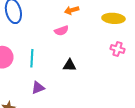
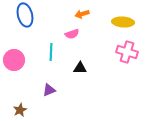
pink cross: (118, 49) -> (127, 52), size x1.5
cyan line: (32, 58) -> (51, 52), moved

